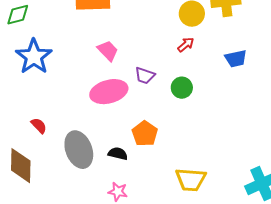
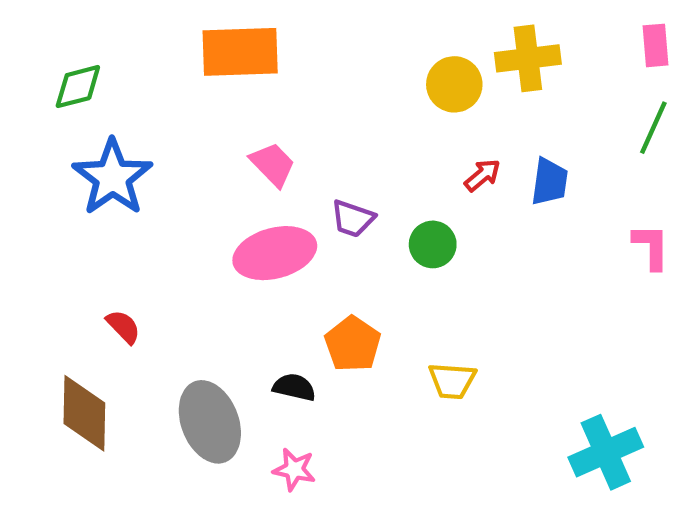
red arrow: (186, 45) -> (482, 175), moved
blue trapezoid: (236, 59) -> (550, 182), turned -70
gray ellipse: (79, 150) -> (210, 422), moved
yellow trapezoid: (191, 180) -> (452, 381), moved, size x0.7

